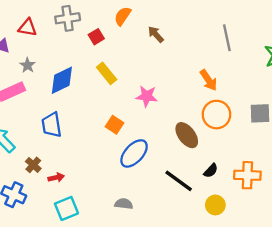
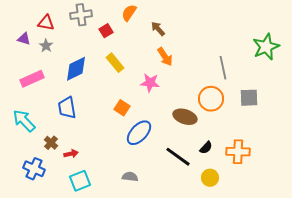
gray line: (227, 38) -> (223, 68), moved
gray star: (28, 65) -> (46, 46), moved
orange arrow: (208, 80) -> (165, 57), moved
brown ellipse: (187, 135) -> (185, 117), turned -35

